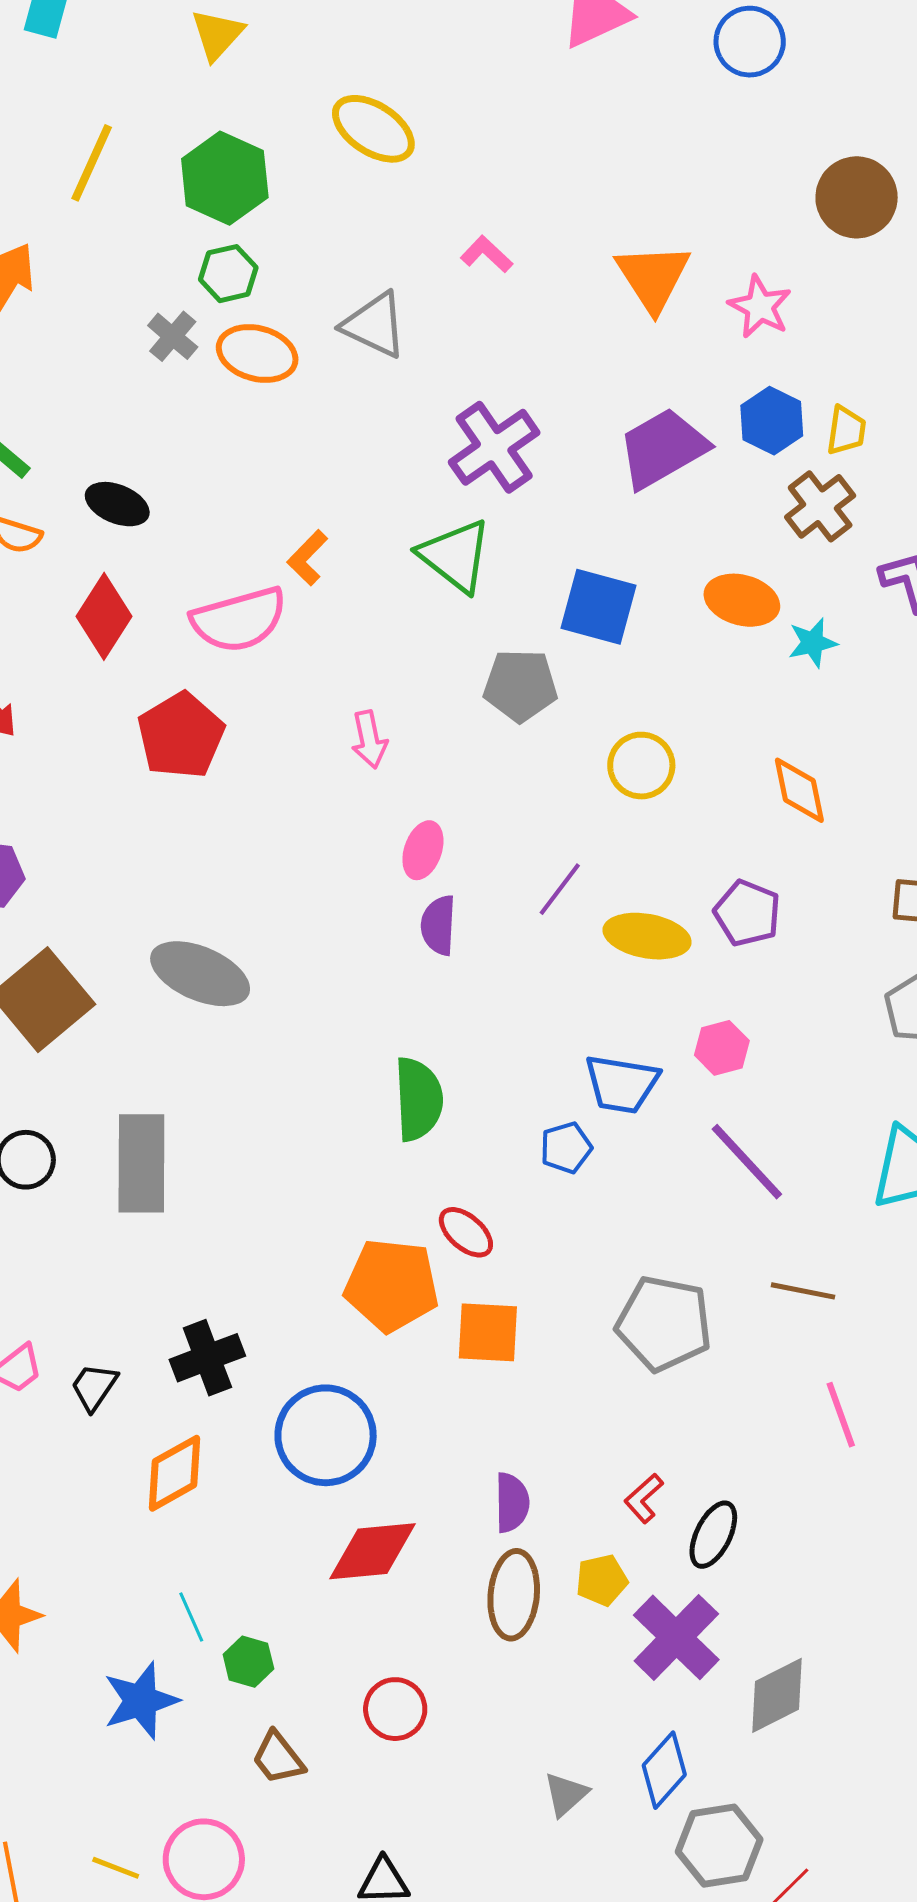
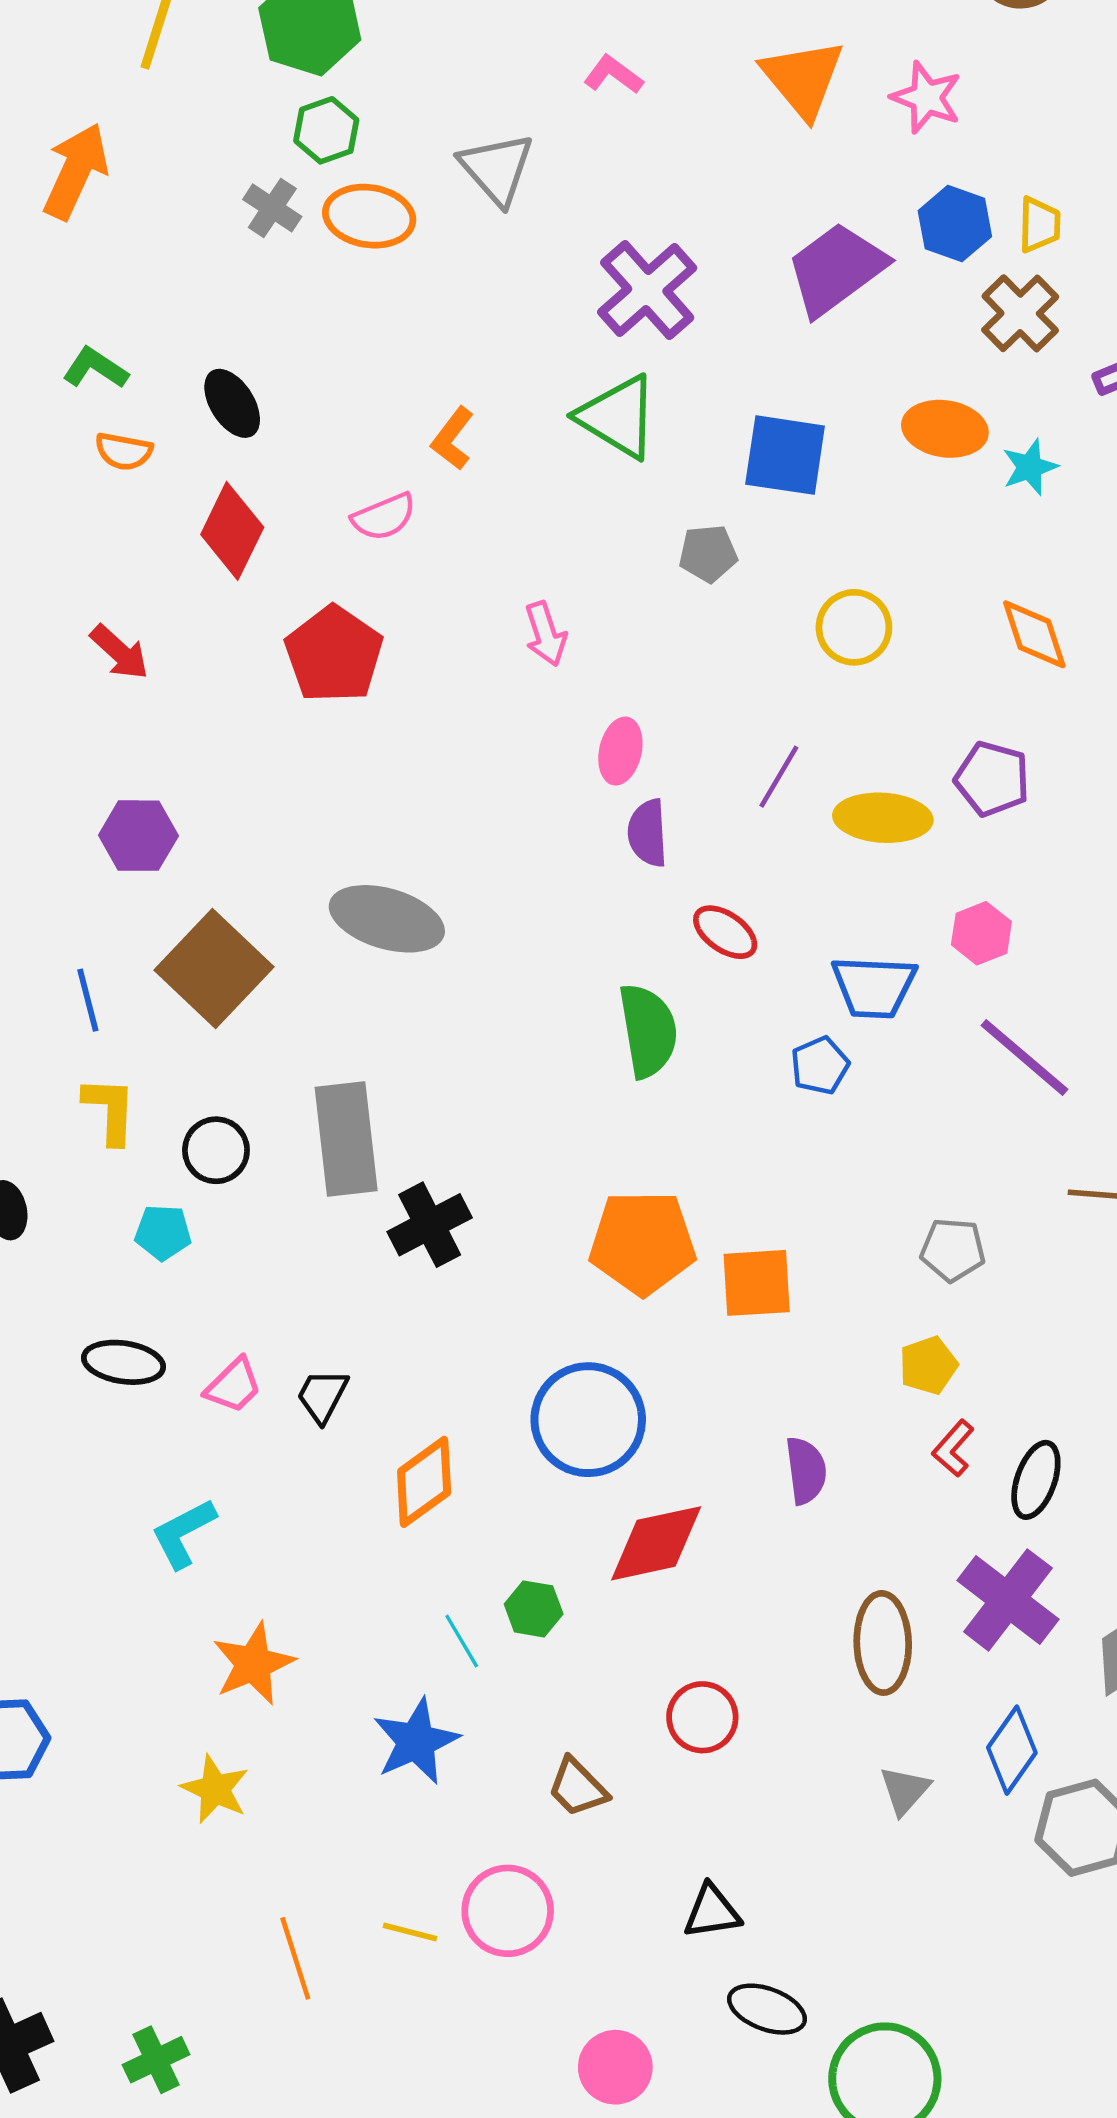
gray triangle: (374, 325) -> (497, 169), turned 30
black ellipse: (117, 504) -> (232, 403), turned 42
pink semicircle: (239, 620) -> (384, 517), size x0.6
gray pentagon: (520, 685) -> (708, 554), size x0.7
red ellipse: (466, 1232) -> (725, 932), moved
gray pentagon: (664, 1323) -> (953, 1250), size x0.6
black cross: (207, 1358) -> (430, 1225), moved
yellow pentagon: (602, 1580) -> (928, 1365), moved
brown ellipse: (514, 1595) -> (883, 1643), moved
green hexagon: (248, 1662) -> (534, 1609), moved

